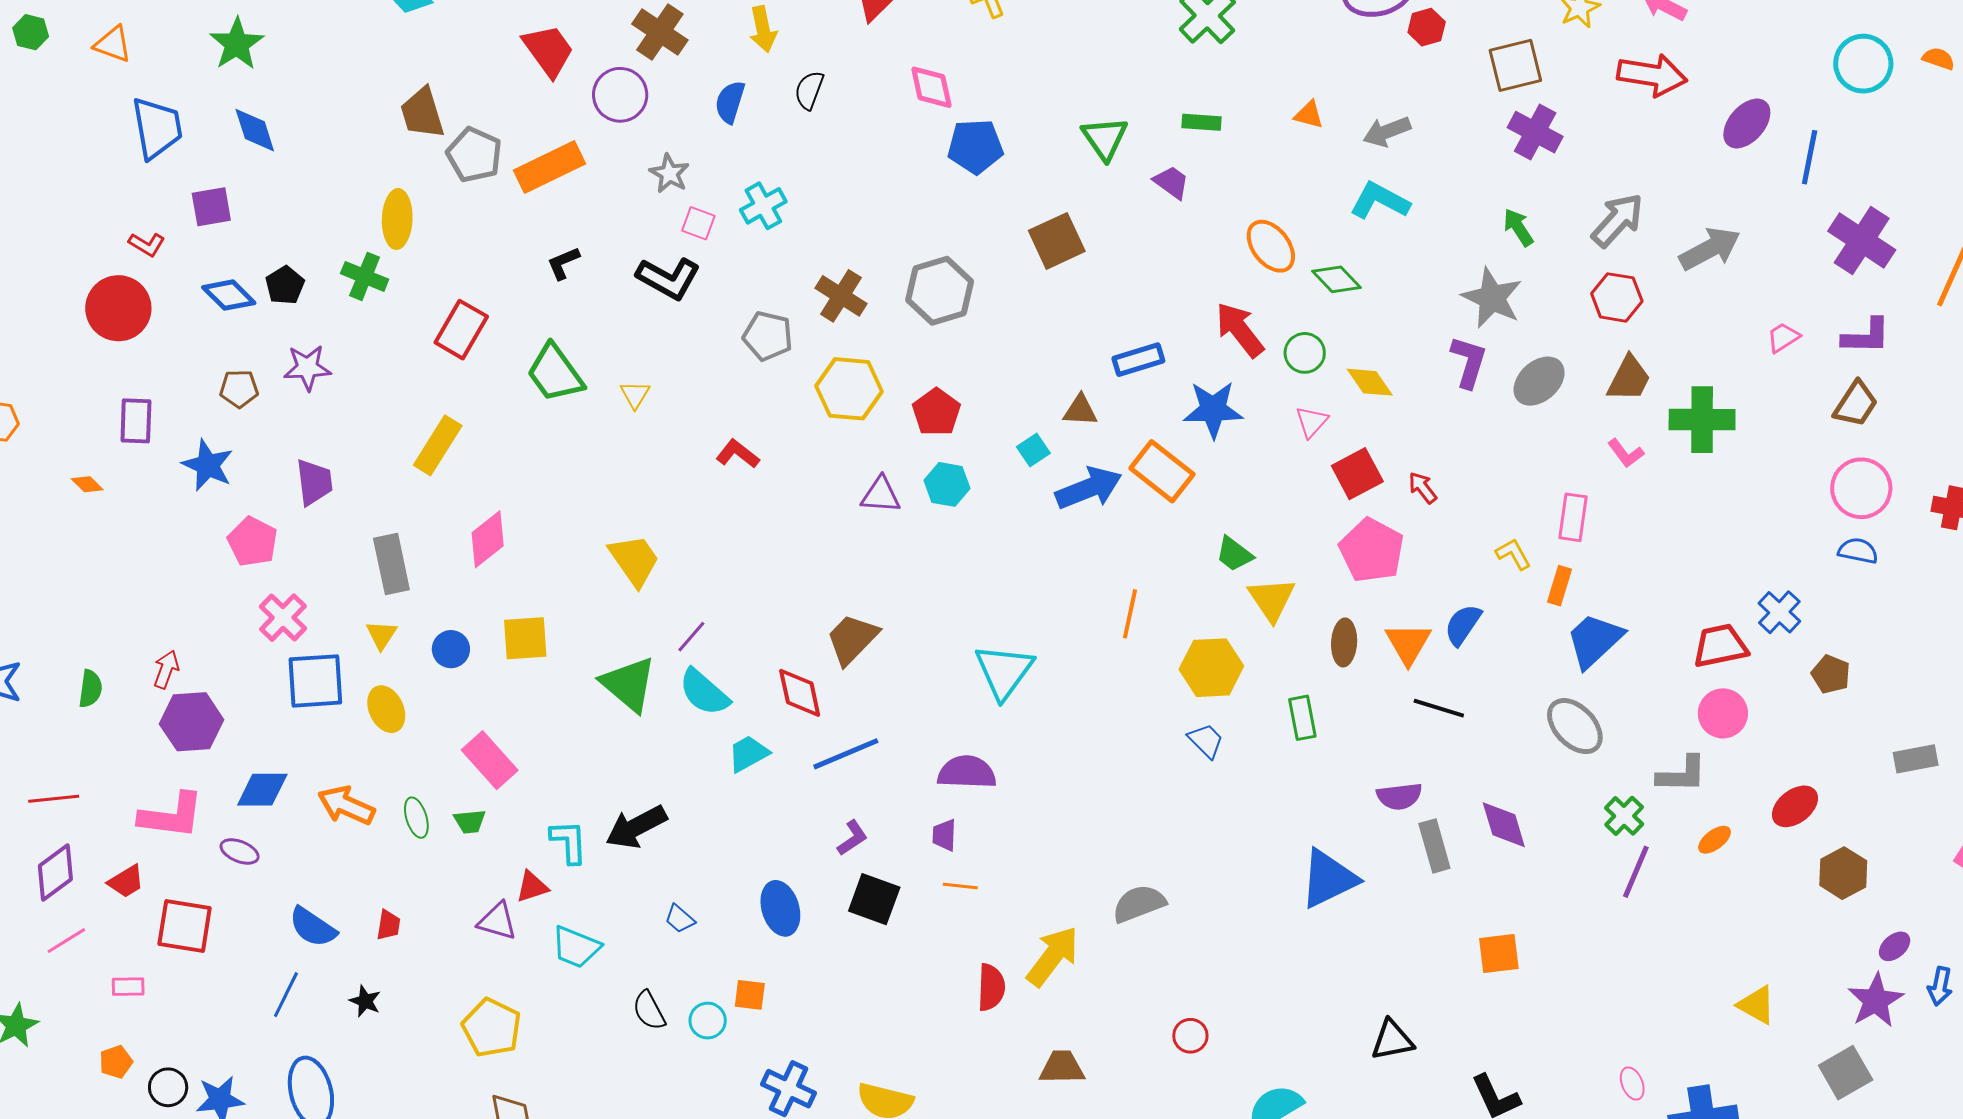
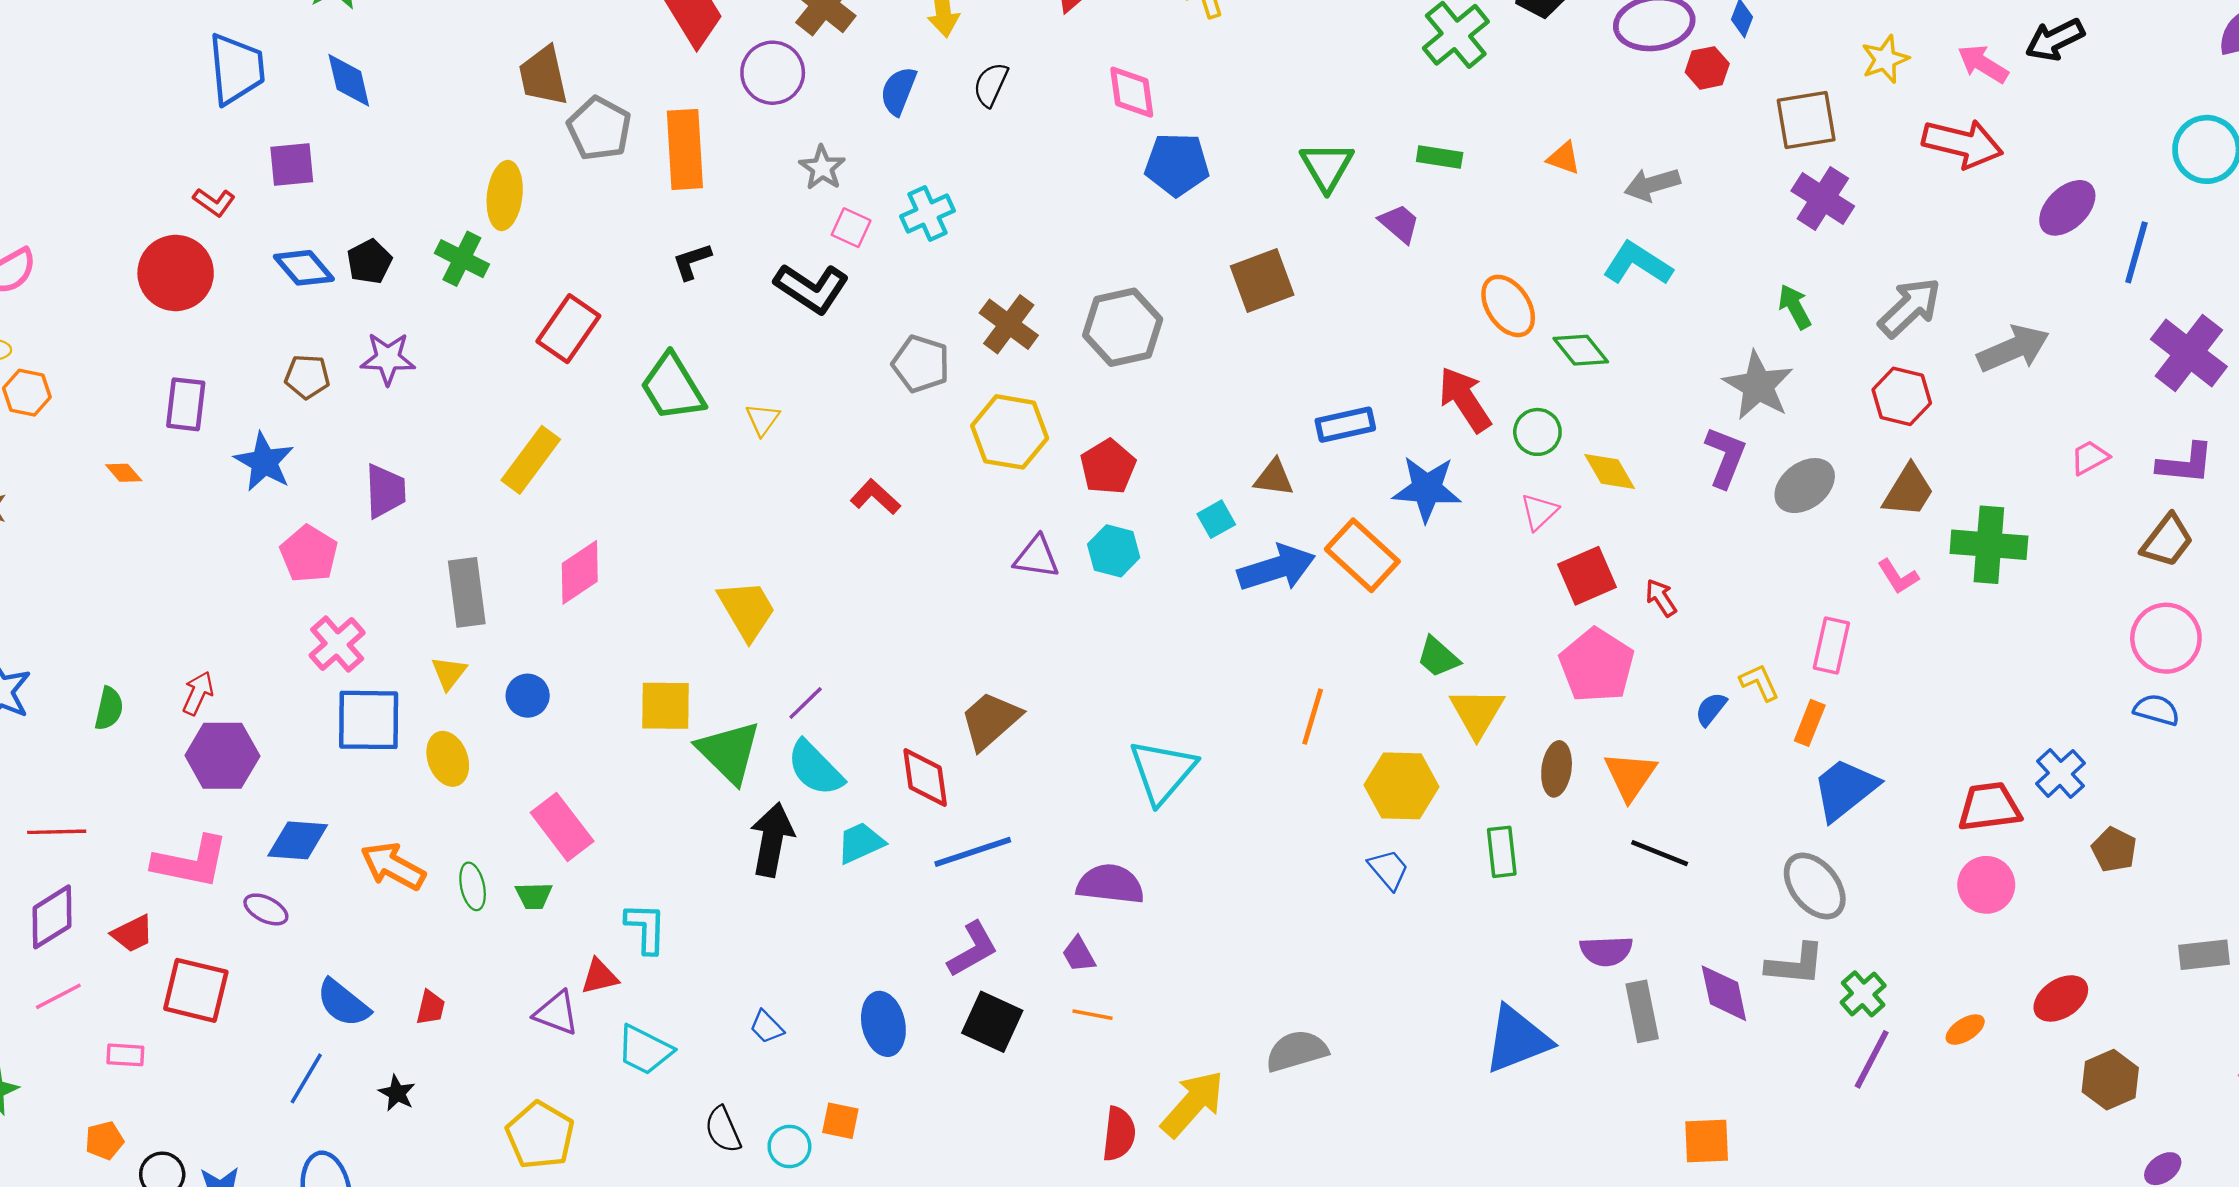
orange rectangle: (550, 167) -> (685, 149), turned -72
blue semicircle: (1463, 625) -> (1711, 709), moved, size x0.7
yellow square: (525, 638) -> (665, 706), moved
gray L-shape: (1682, 774) -> (1795, 964), moved
black arrow: (636, 827) -> (772, 840), moved, turned 124
purple trapezoid: (944, 835) -> (1079, 954), turned -36
purple L-shape: (852, 838) -> (973, 949), size x1.4

